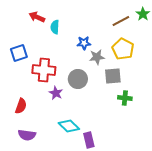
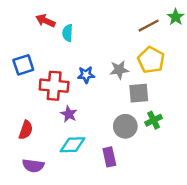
blue star: (84, 43) -> (86, 75), moved
gray circle: (78, 79) -> (125, 126), moved
green cross: (125, 98) -> (154, 120), turned -32
cyan diamond: (69, 126) -> (72, 145), moved, turned -45
purple rectangle: (89, 140) -> (109, 157), moved

